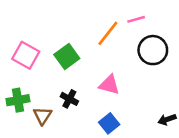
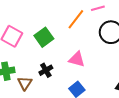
black cross: (69, 99) -> (46, 70), turned 32

